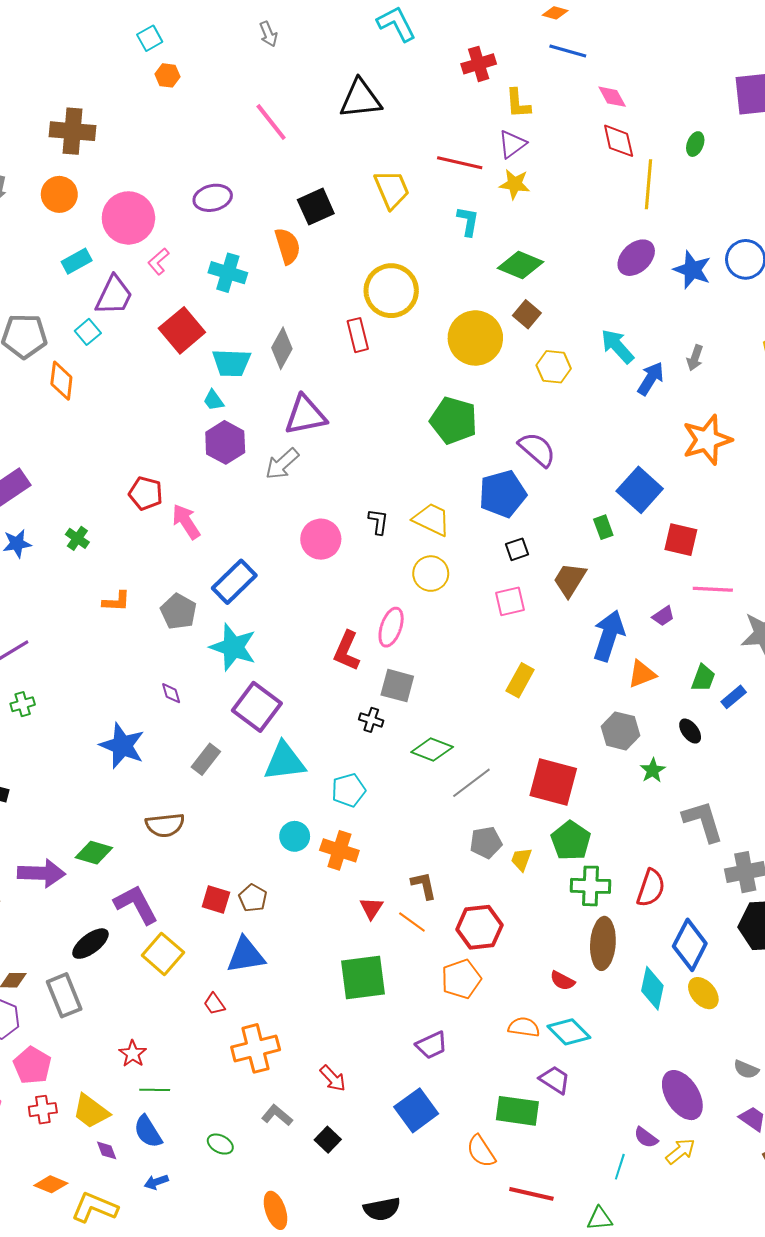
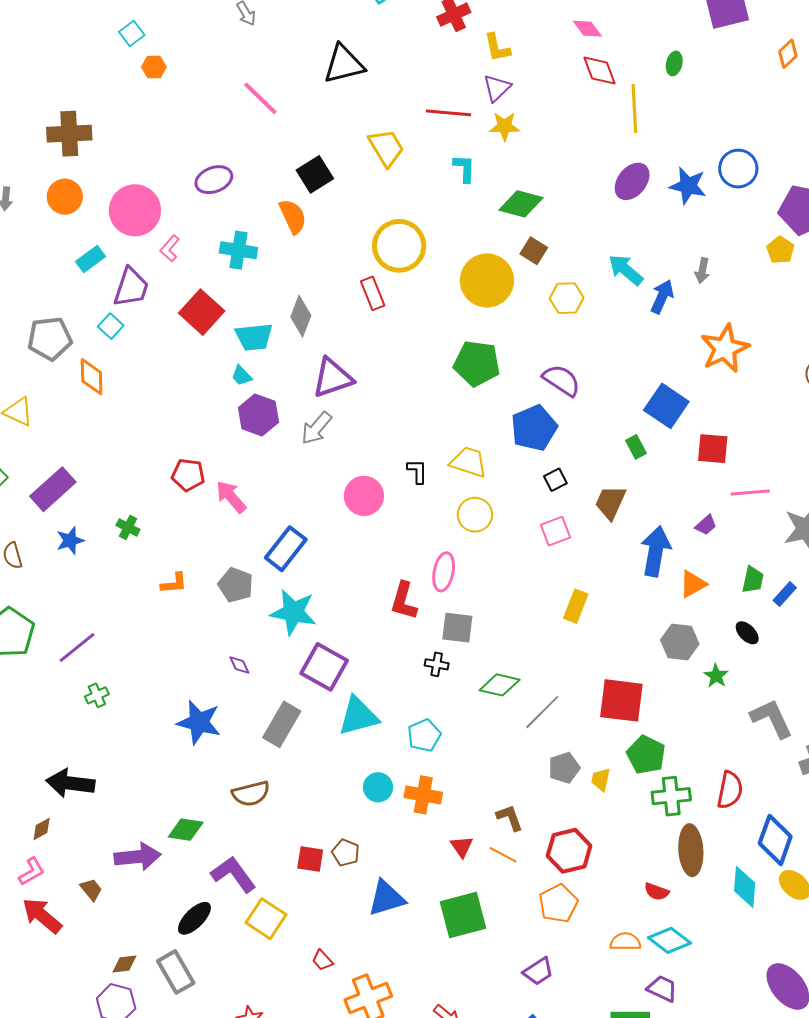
gray rectangle: (206, 759) -> (282, 724), size x1.4
blue triangle: (246, 955) -> (386, 898), moved

